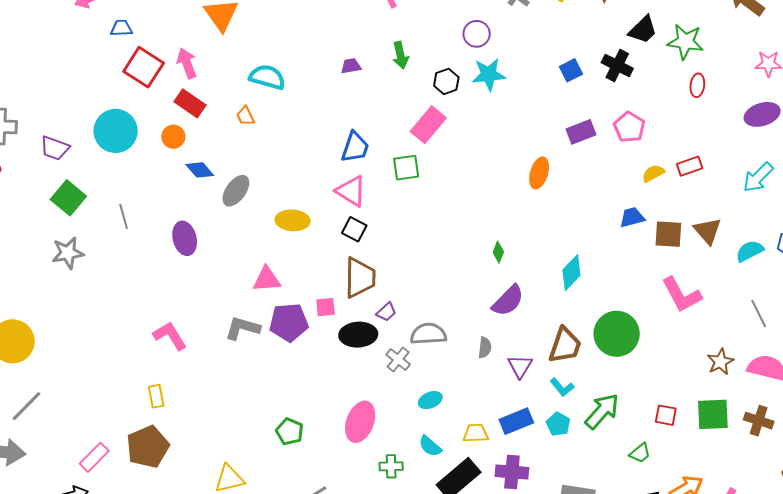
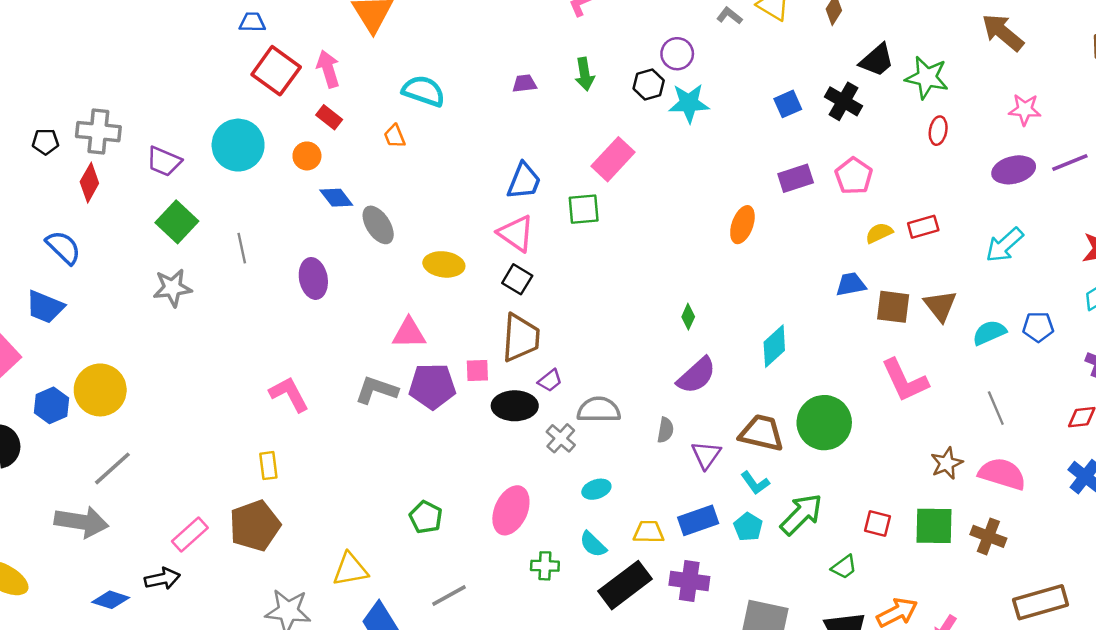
black hexagon: (446, 81) -> (649, 84), moved
red rectangle: (190, 103) -> (329, 117), size x0.7
gray ellipse: (236, 191) -> (378, 225), turned -72
brown trapezoid: (565, 345) -> (762, 433), turned -99

